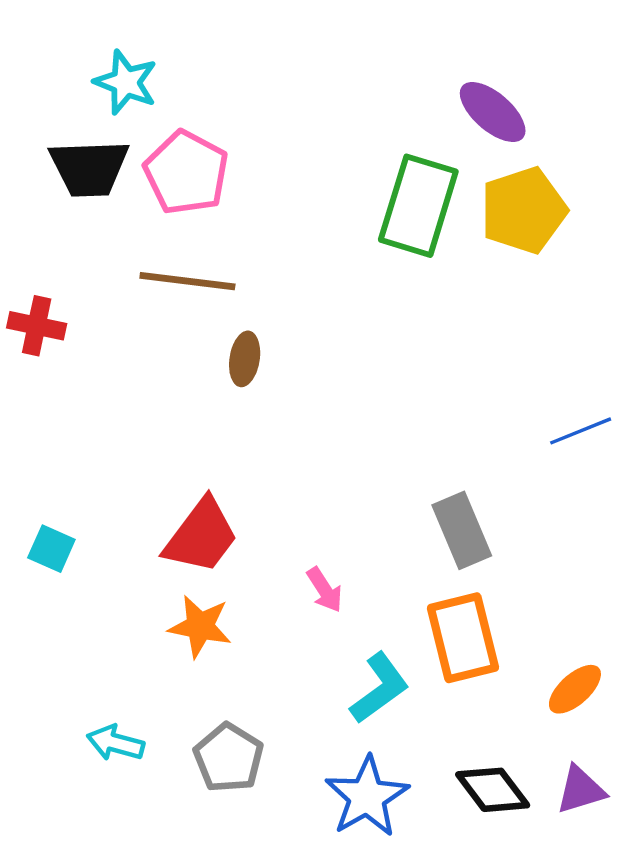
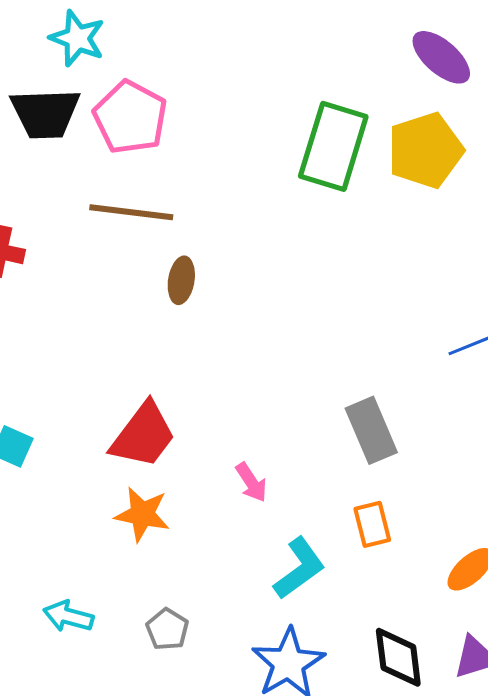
purple ellipse: (493, 112) -> (441, 57), moved
orange rectangle: (463, 638) -> (372, 524), size x0.6
gray pentagon: (229, 758) -> (167, 629), size x0.7
black diamond: (493, 790) -> (398, 657), turned 30

